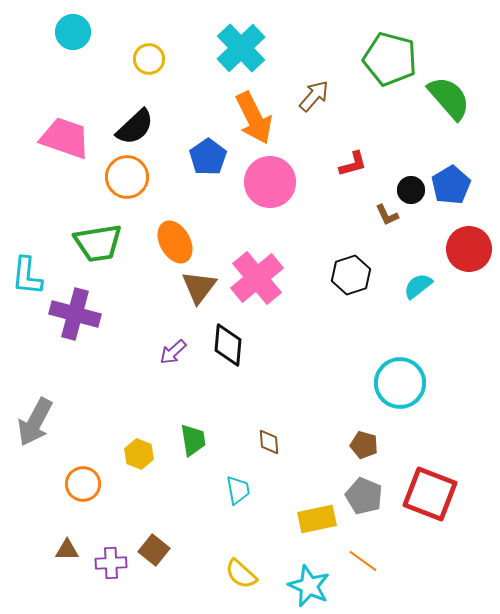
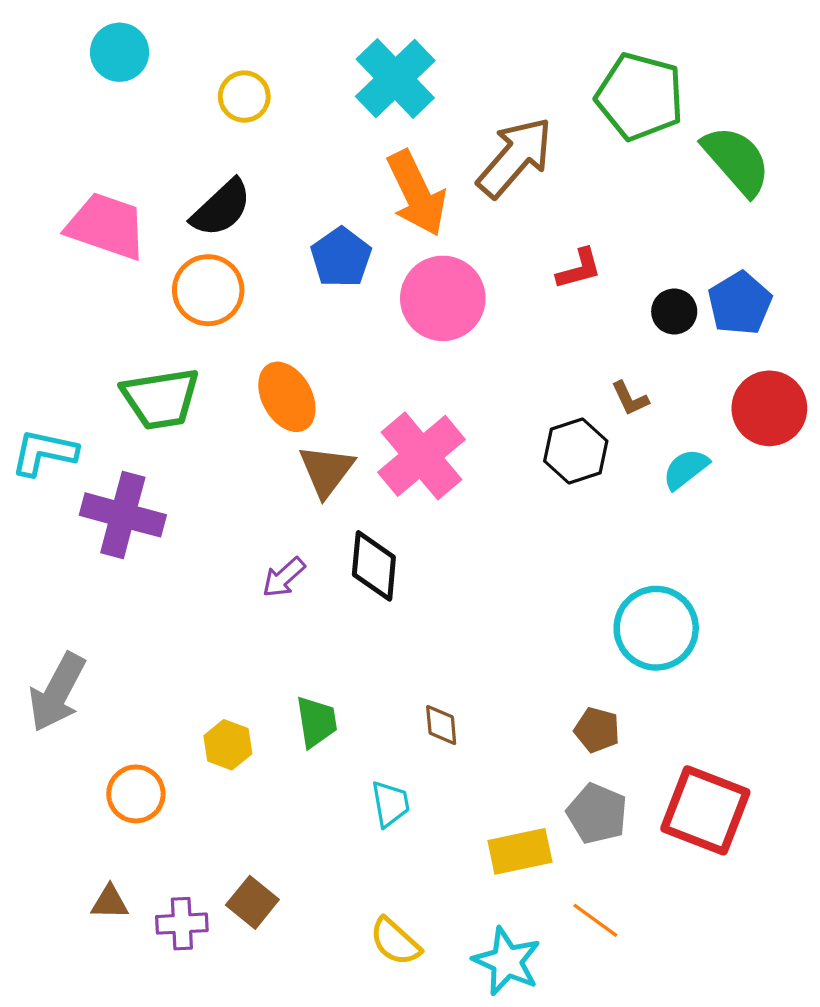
brown arrow: (314, 96) -> (515, 157), size x1.6
brown L-shape: (387, 215) -> (630, 398), moved
cyan L-shape: (27, 276) -> (44, 453), turned 96

